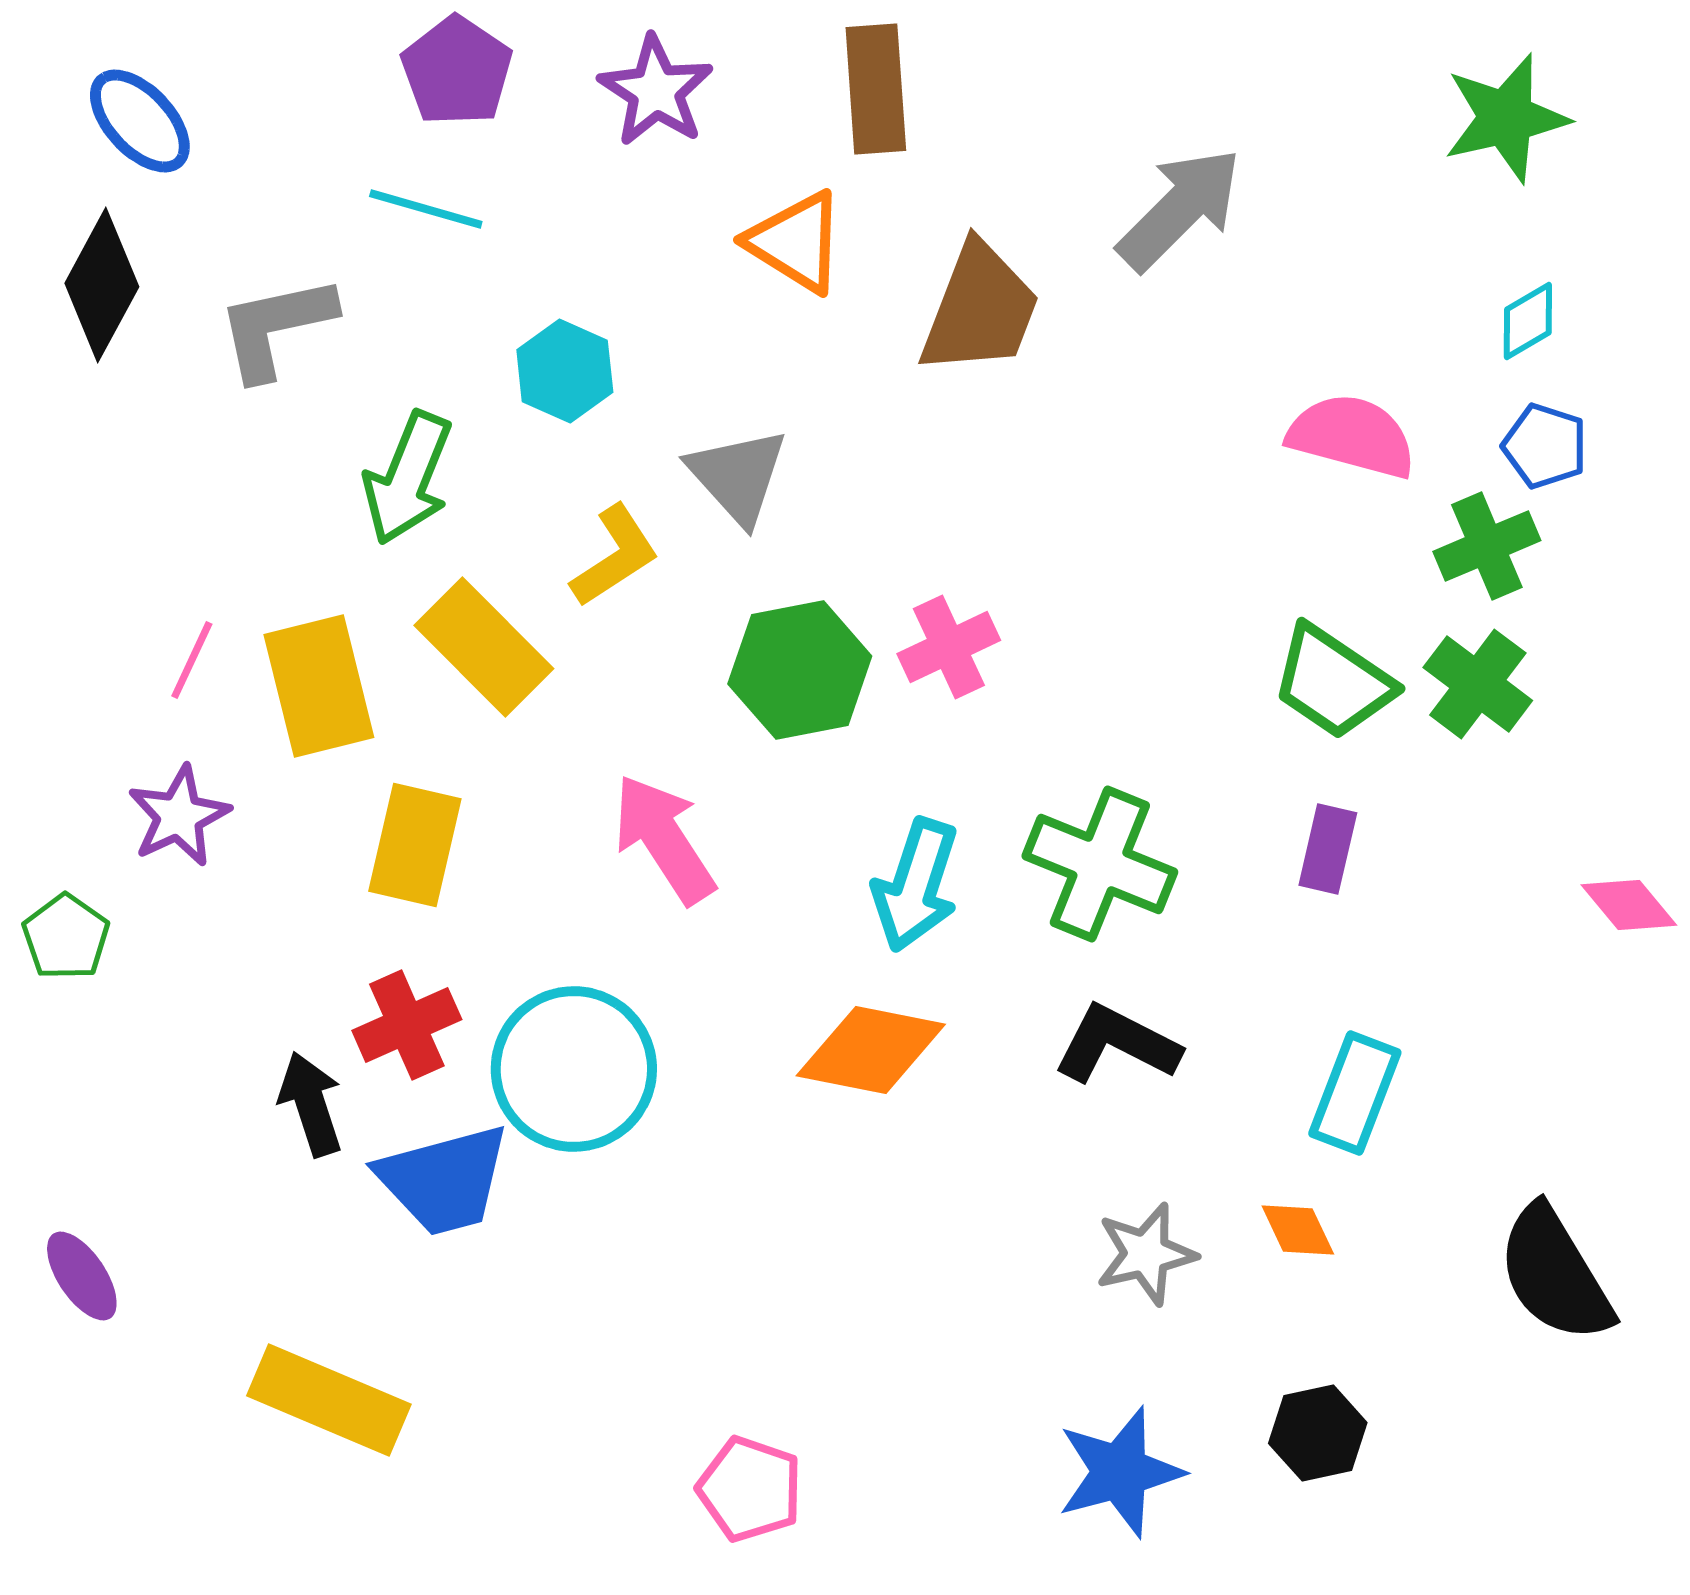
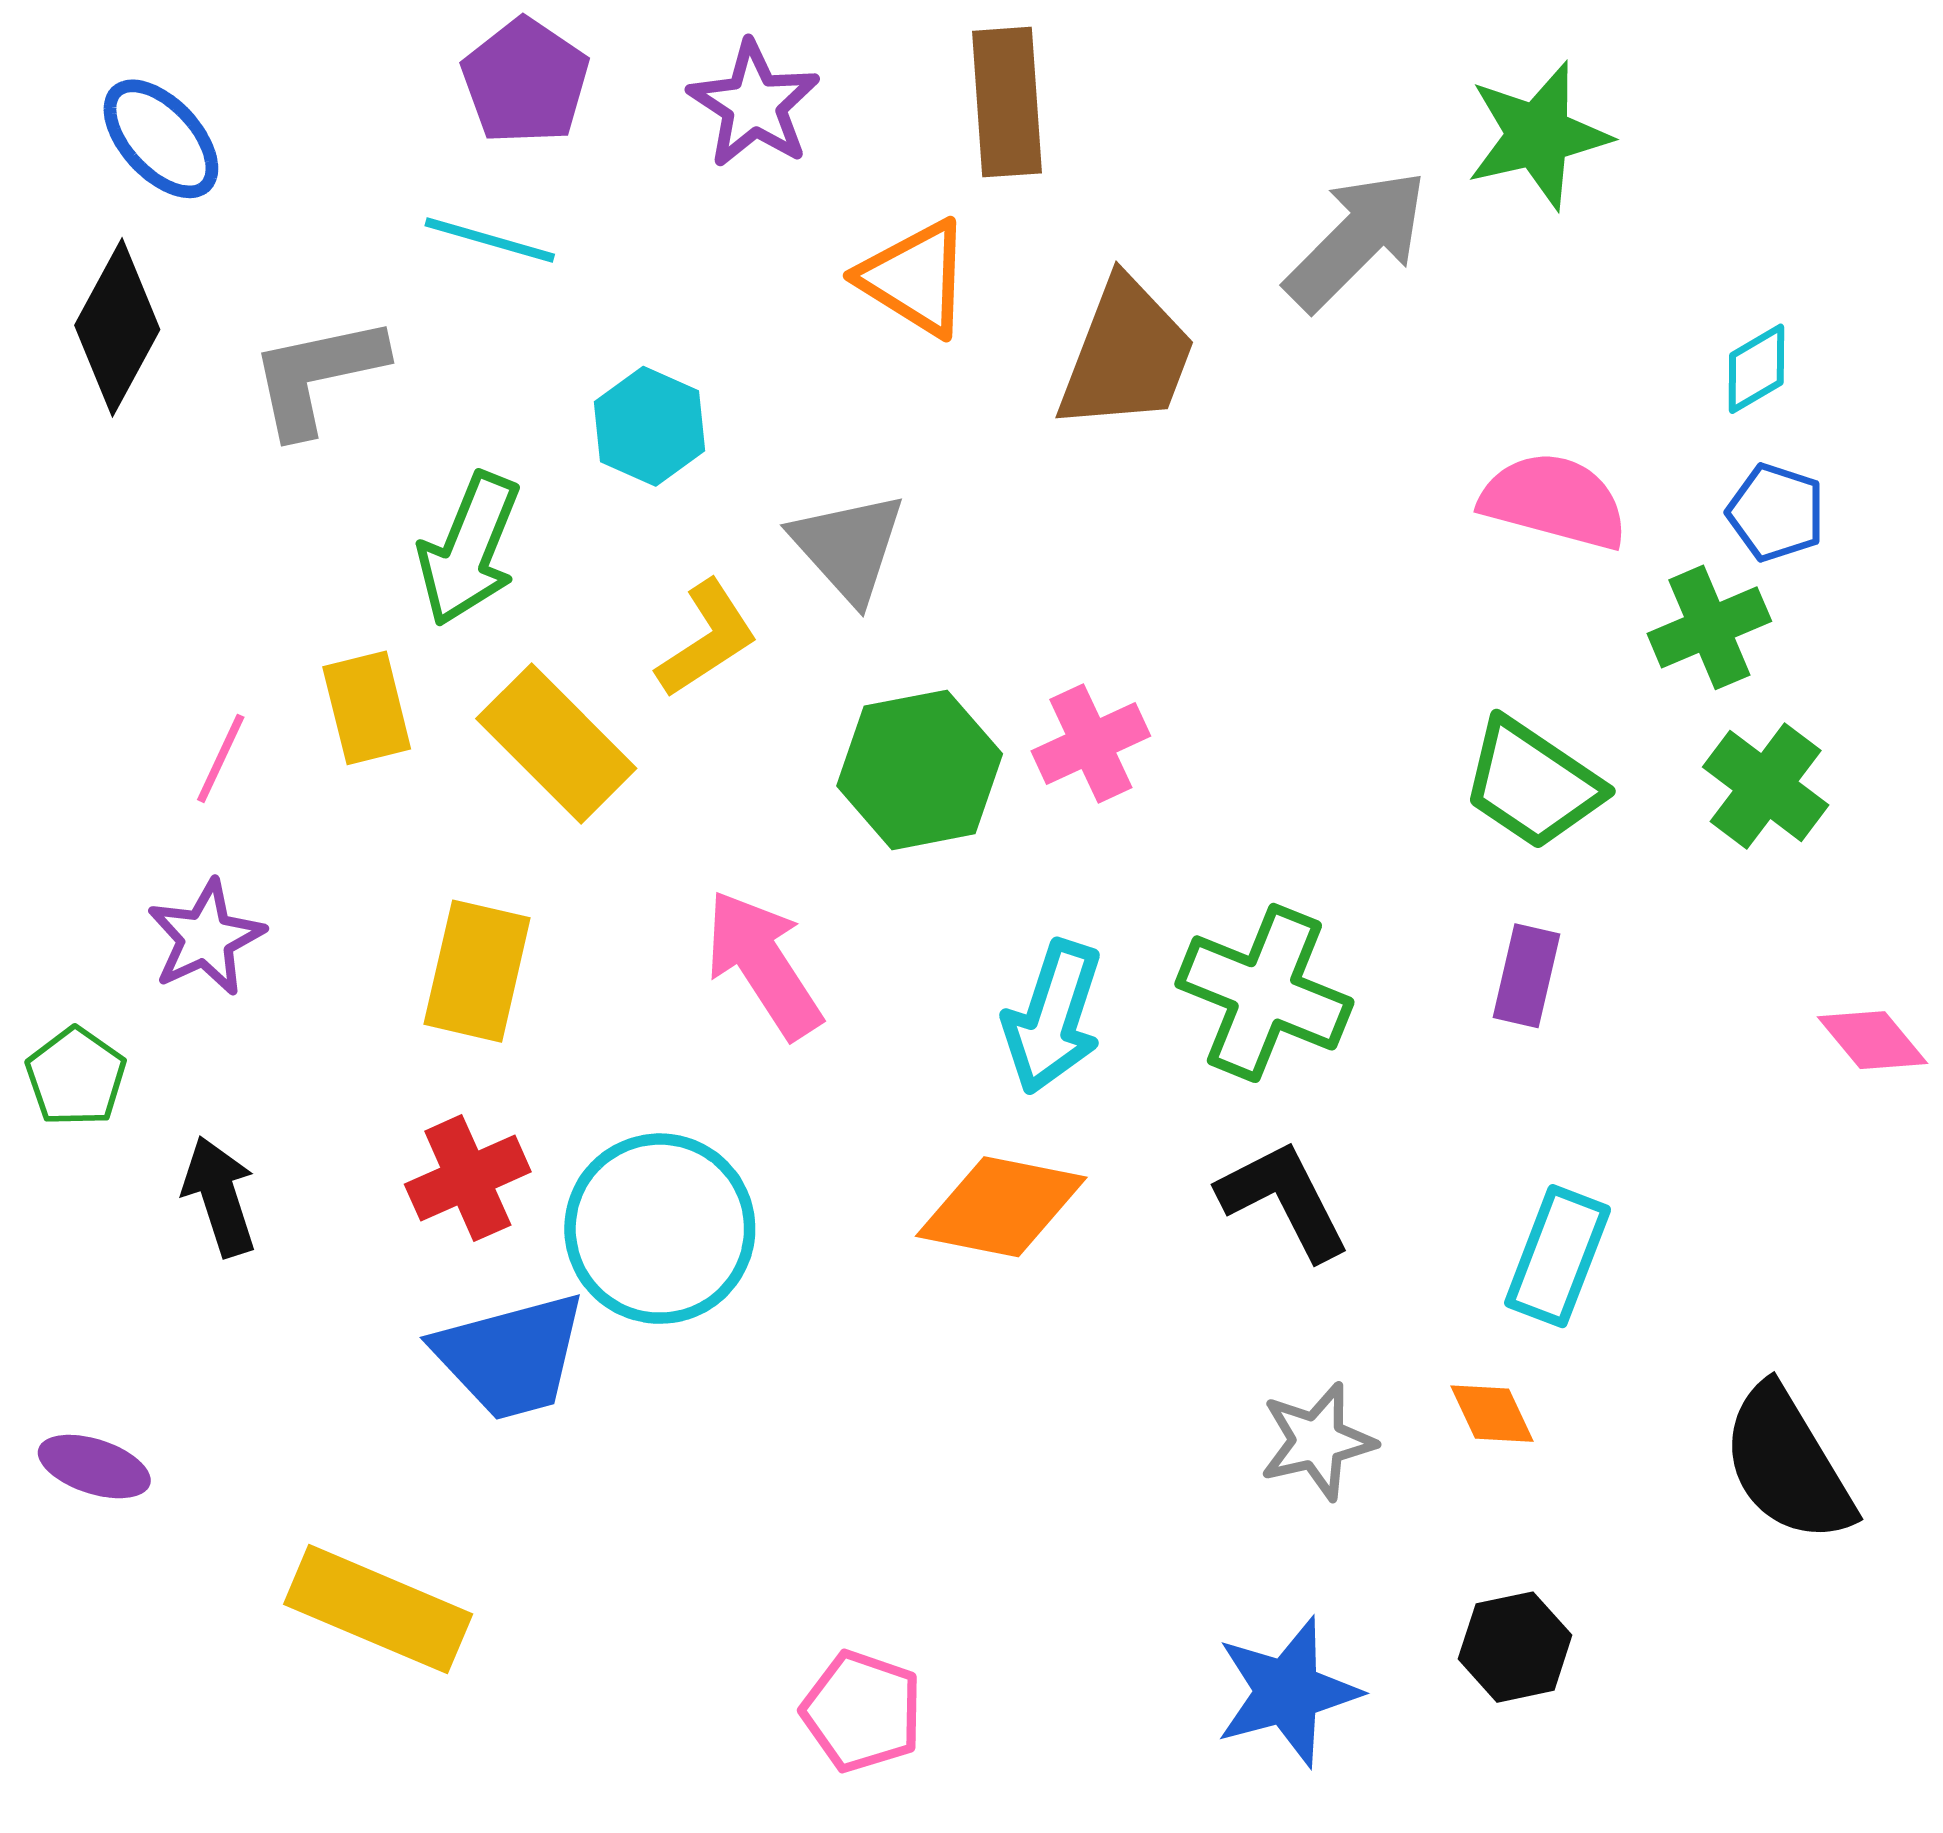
green star: (1506, 118) -> (1538, 135), moved
green cross: (1478, 684) -> (1766, 786), moved
yellow rectangle: (319, 686) -> (367, 708), moved, size x0.7
black L-shape: (1117, 1044) -> (1284, 1200), turned 36
black arrow: (311, 1104) -> (220, 1196), moved
purple ellipse: (82, 1276) -> (94, 1467), turned -38

